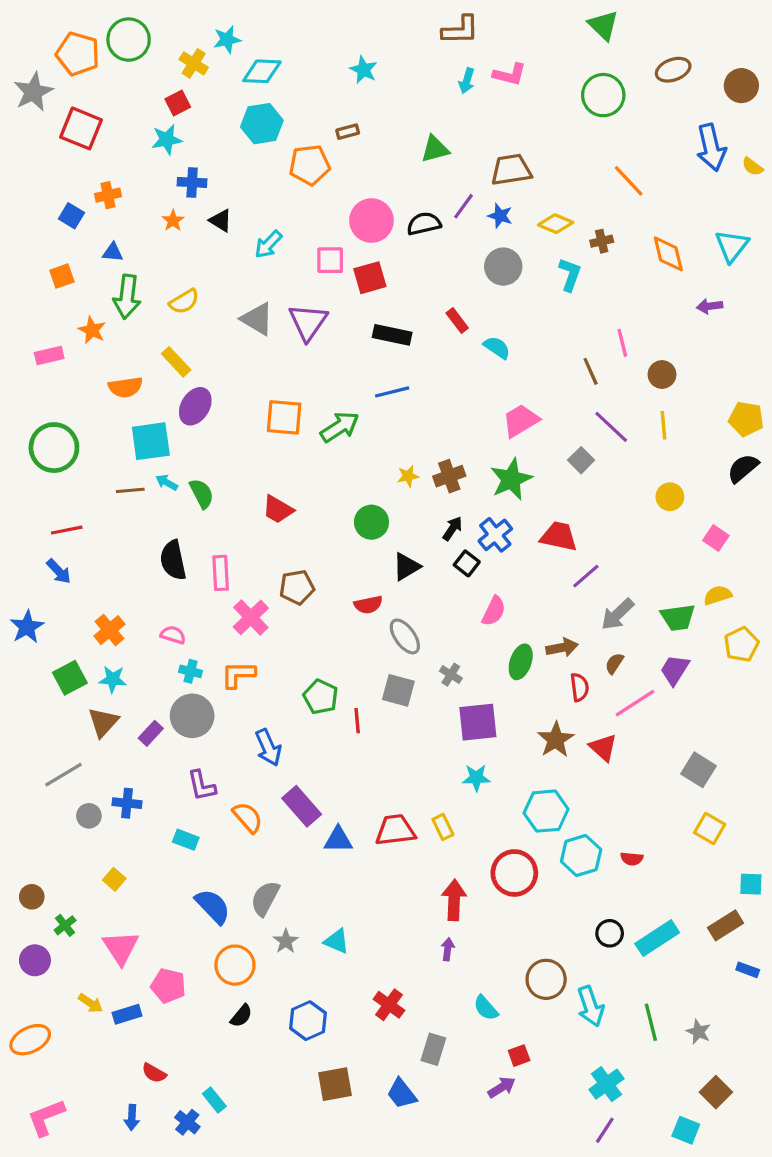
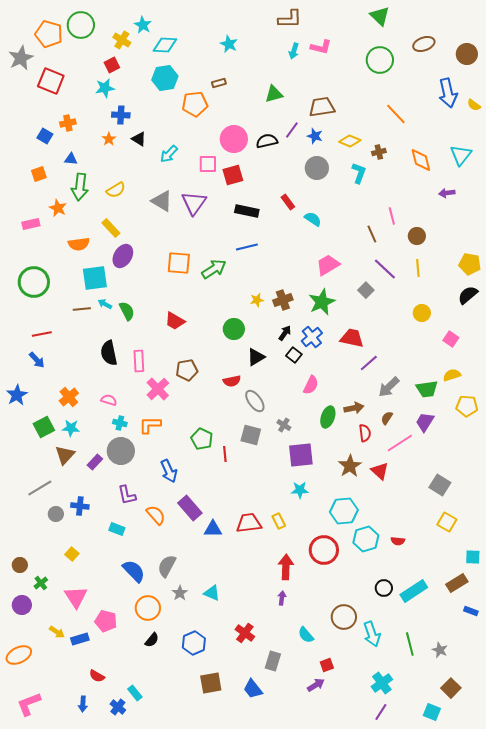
cyan star: (227, 40) -> (143, 25), turned -30
yellow pentagon: (741, 644) -> (467, 406), turned 30

